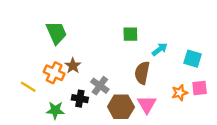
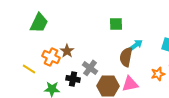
green trapezoid: (56, 33) -> (39, 23), moved, turned 50
cyan arrow: (160, 49) -> (136, 45), moved
pink triangle: (147, 104) -> (130, 84), turned 48

